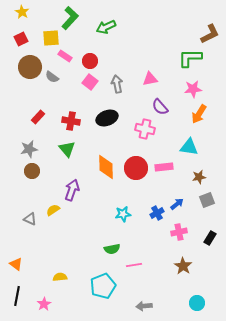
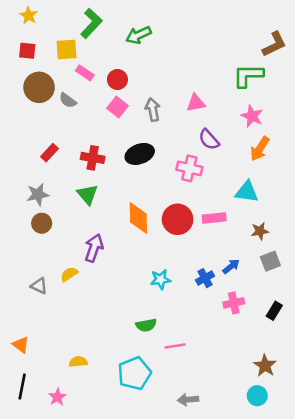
red square: (21, 39) -> (27, 51), turned 32
pink star: (193, 89) -> (252, 116), turned 30
brown star: (183, 266) -> (265, 366), moved

